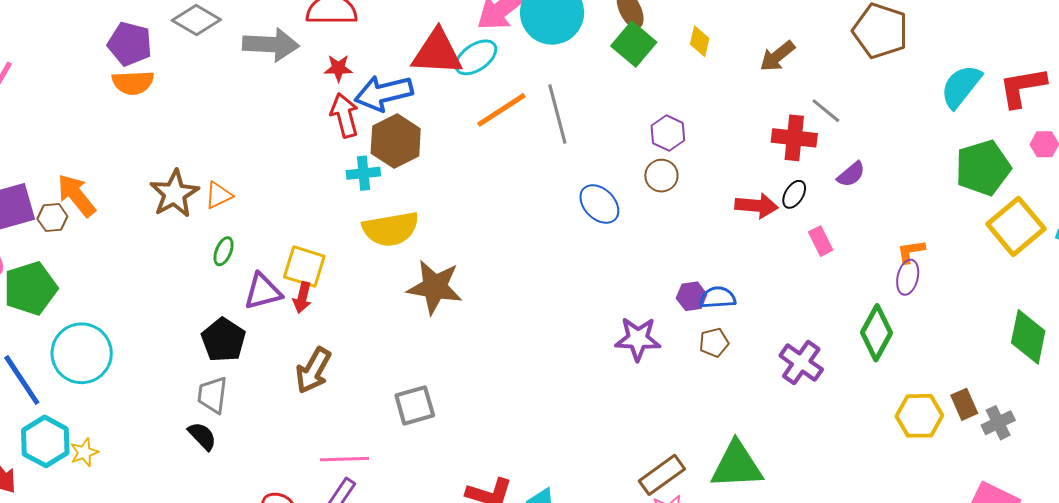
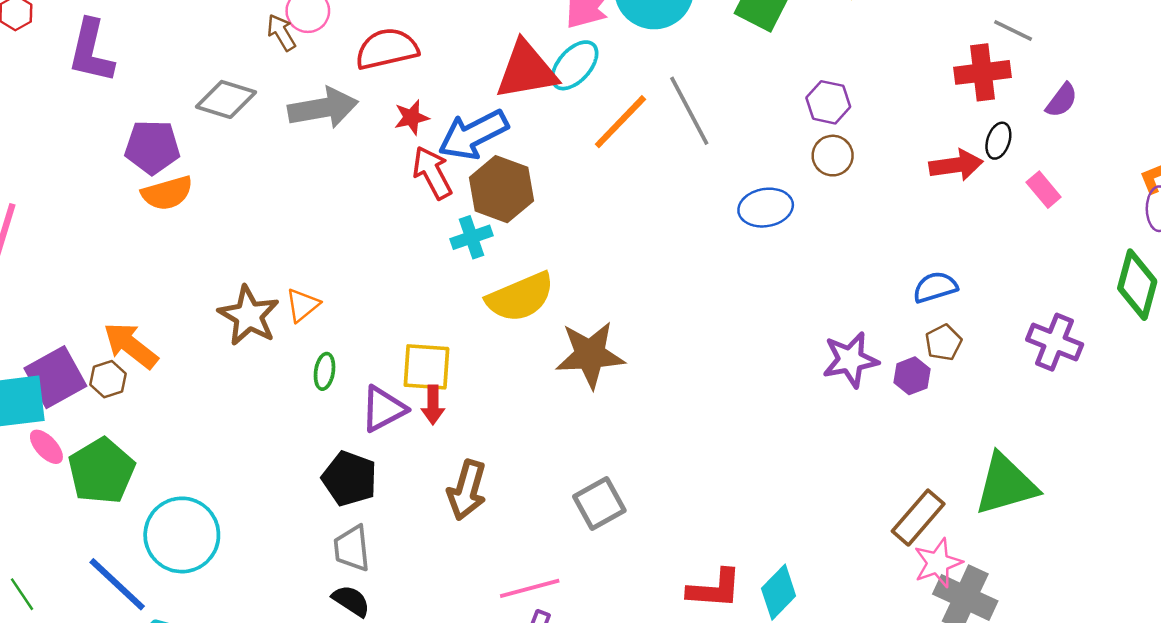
blue ellipse: (599, 204) -> (766, 208), turned -42
purple hexagon: (692, 296) -> (912, 376), moved

